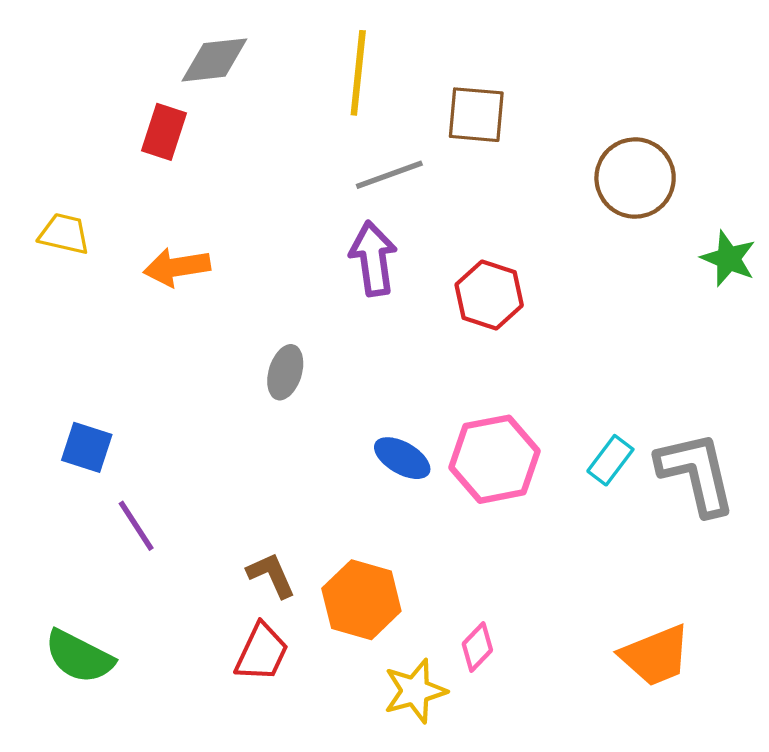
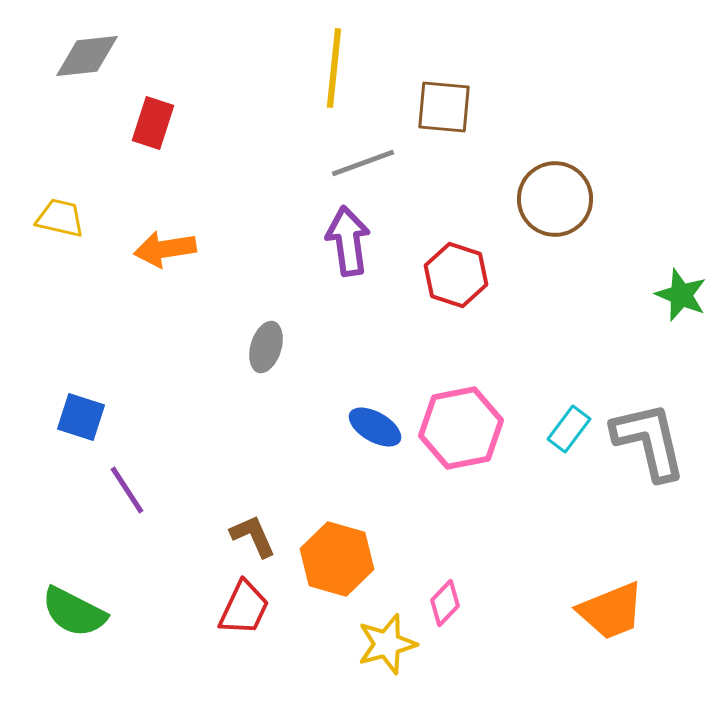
gray diamond: (214, 60) -> (87, 56), moved
brown circle: (635, 178) -> (555, 199), moved
green star: (728, 258) -> (681, 295), moved

